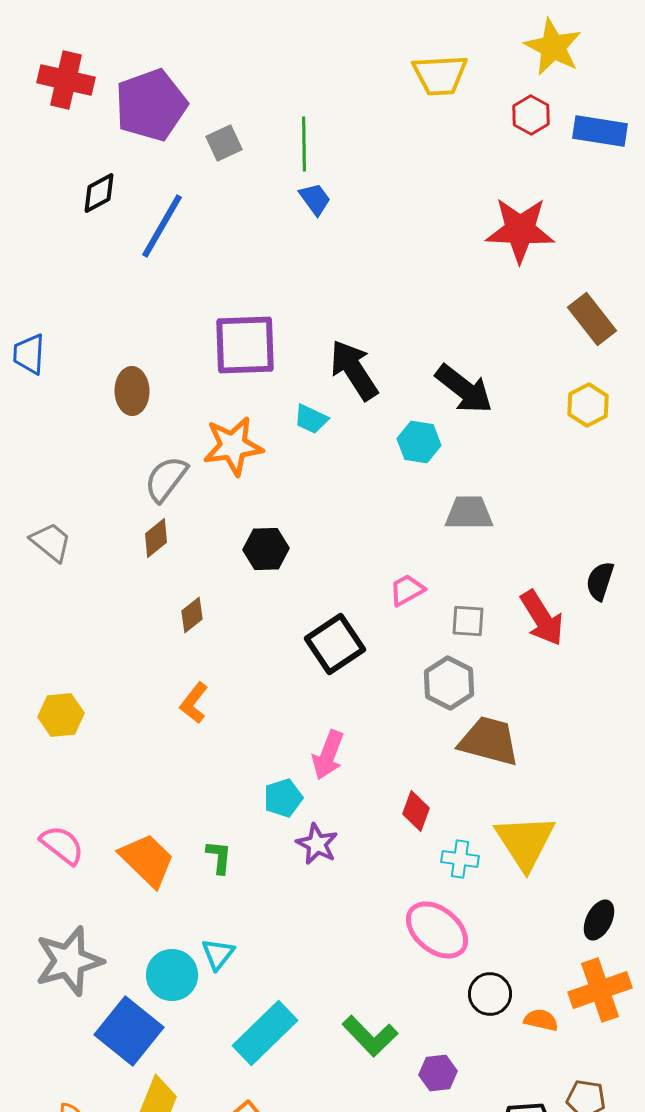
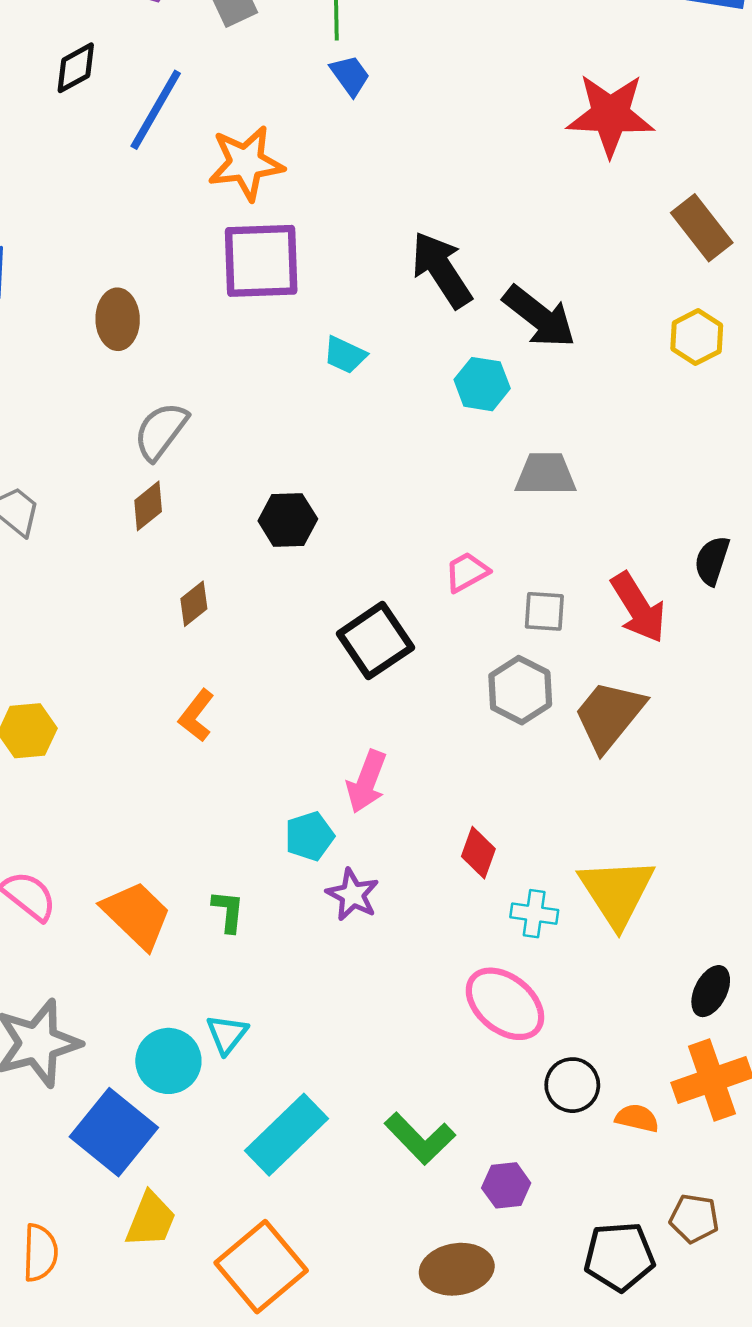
black arrow: (354, 370) -> (441, 270), moved
orange star: (233, 446) -> (246, 163), moved
brown trapezoid: (489, 741) -> (609, 716), moved, turned -66

